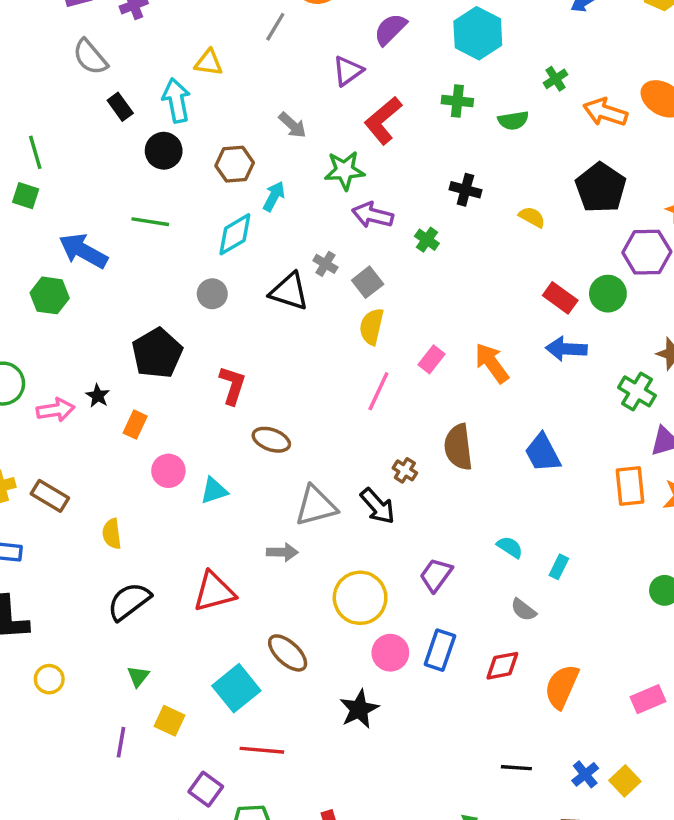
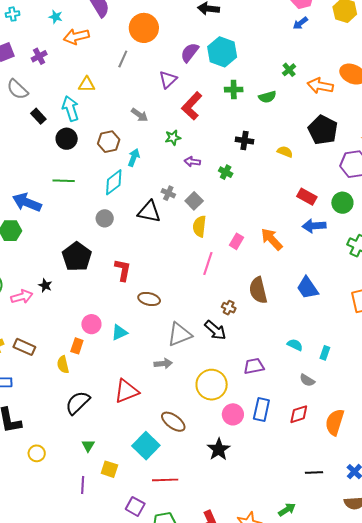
cyan hexagon: (478, 33) -> (222, 52), moved
green star: (345, 170) -> (173, 138), size x0.7
purple arrow: (373, 215) -> (192, 162), size x0.7
green circle: (608, 294) -> (342, 203), moved
orange rectangle: (135, 425) -> (77, 346), moved
purple trapezoid: (436, 575) -> (254, 366), turned 50

